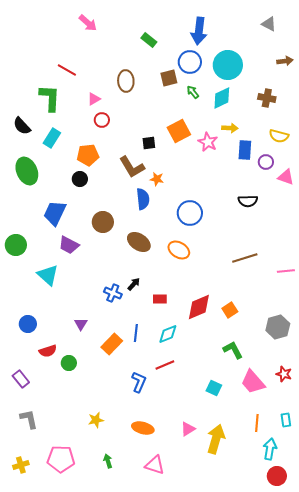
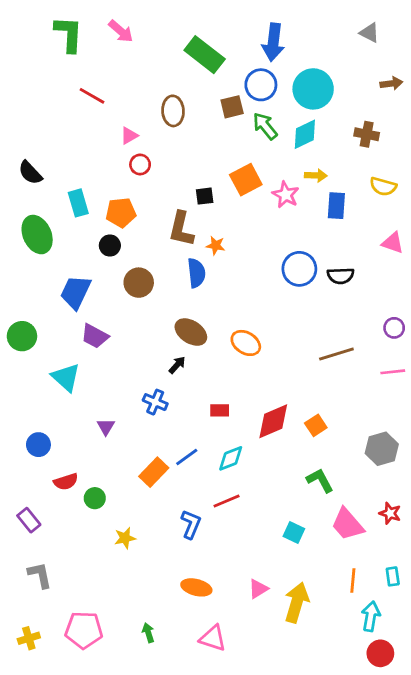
green rectangle: (149, 40) -> (205, 55), size x1.8
green arrow: (193, 92) -> (265, 126), size x1.5
green L-shape: (50, 98) -> (69, 34), moved
cyan rectangle: (52, 138) -> (78, 203), moved, turned -48
purple circle: (266, 162) -> (394, 328), moved
brown L-shape: (132, 167) -> (181, 229), turned 44
blue circle: (190, 213) -> (299, 269), moved
brown circle: (103, 222) -> (139, 283), moved
black arrow: (134, 284) -> (177, 365), moved
purple triangle: (81, 324) -> (106, 427), moved
blue line: (136, 333) -> (187, 457), turned 48
yellow star: (96, 420) -> (125, 538), moved

